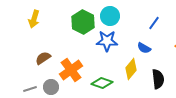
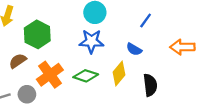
green hexagon: (83, 22) -> (37, 34), moved
green diamond: (102, 83) -> (86, 76), moved

